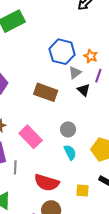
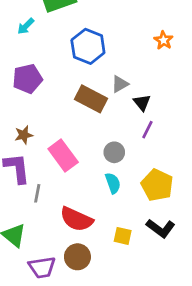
blue hexagon: (62, 52) -> (88, 46), moved
orange star: (91, 56) -> (163, 40), moved
gray triangle: (75, 73) -> (120, 84), moved
purple line: (98, 76) -> (147, 130), moved

